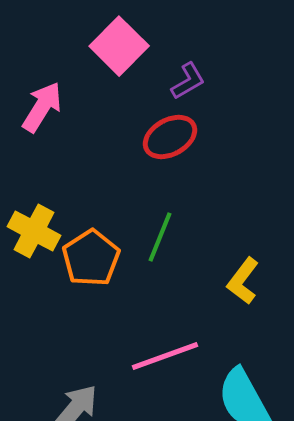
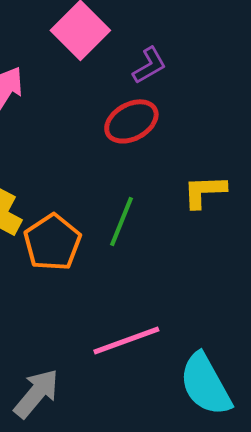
yellow L-shape: (243, 281) -> (204, 191), moved, turned 51

